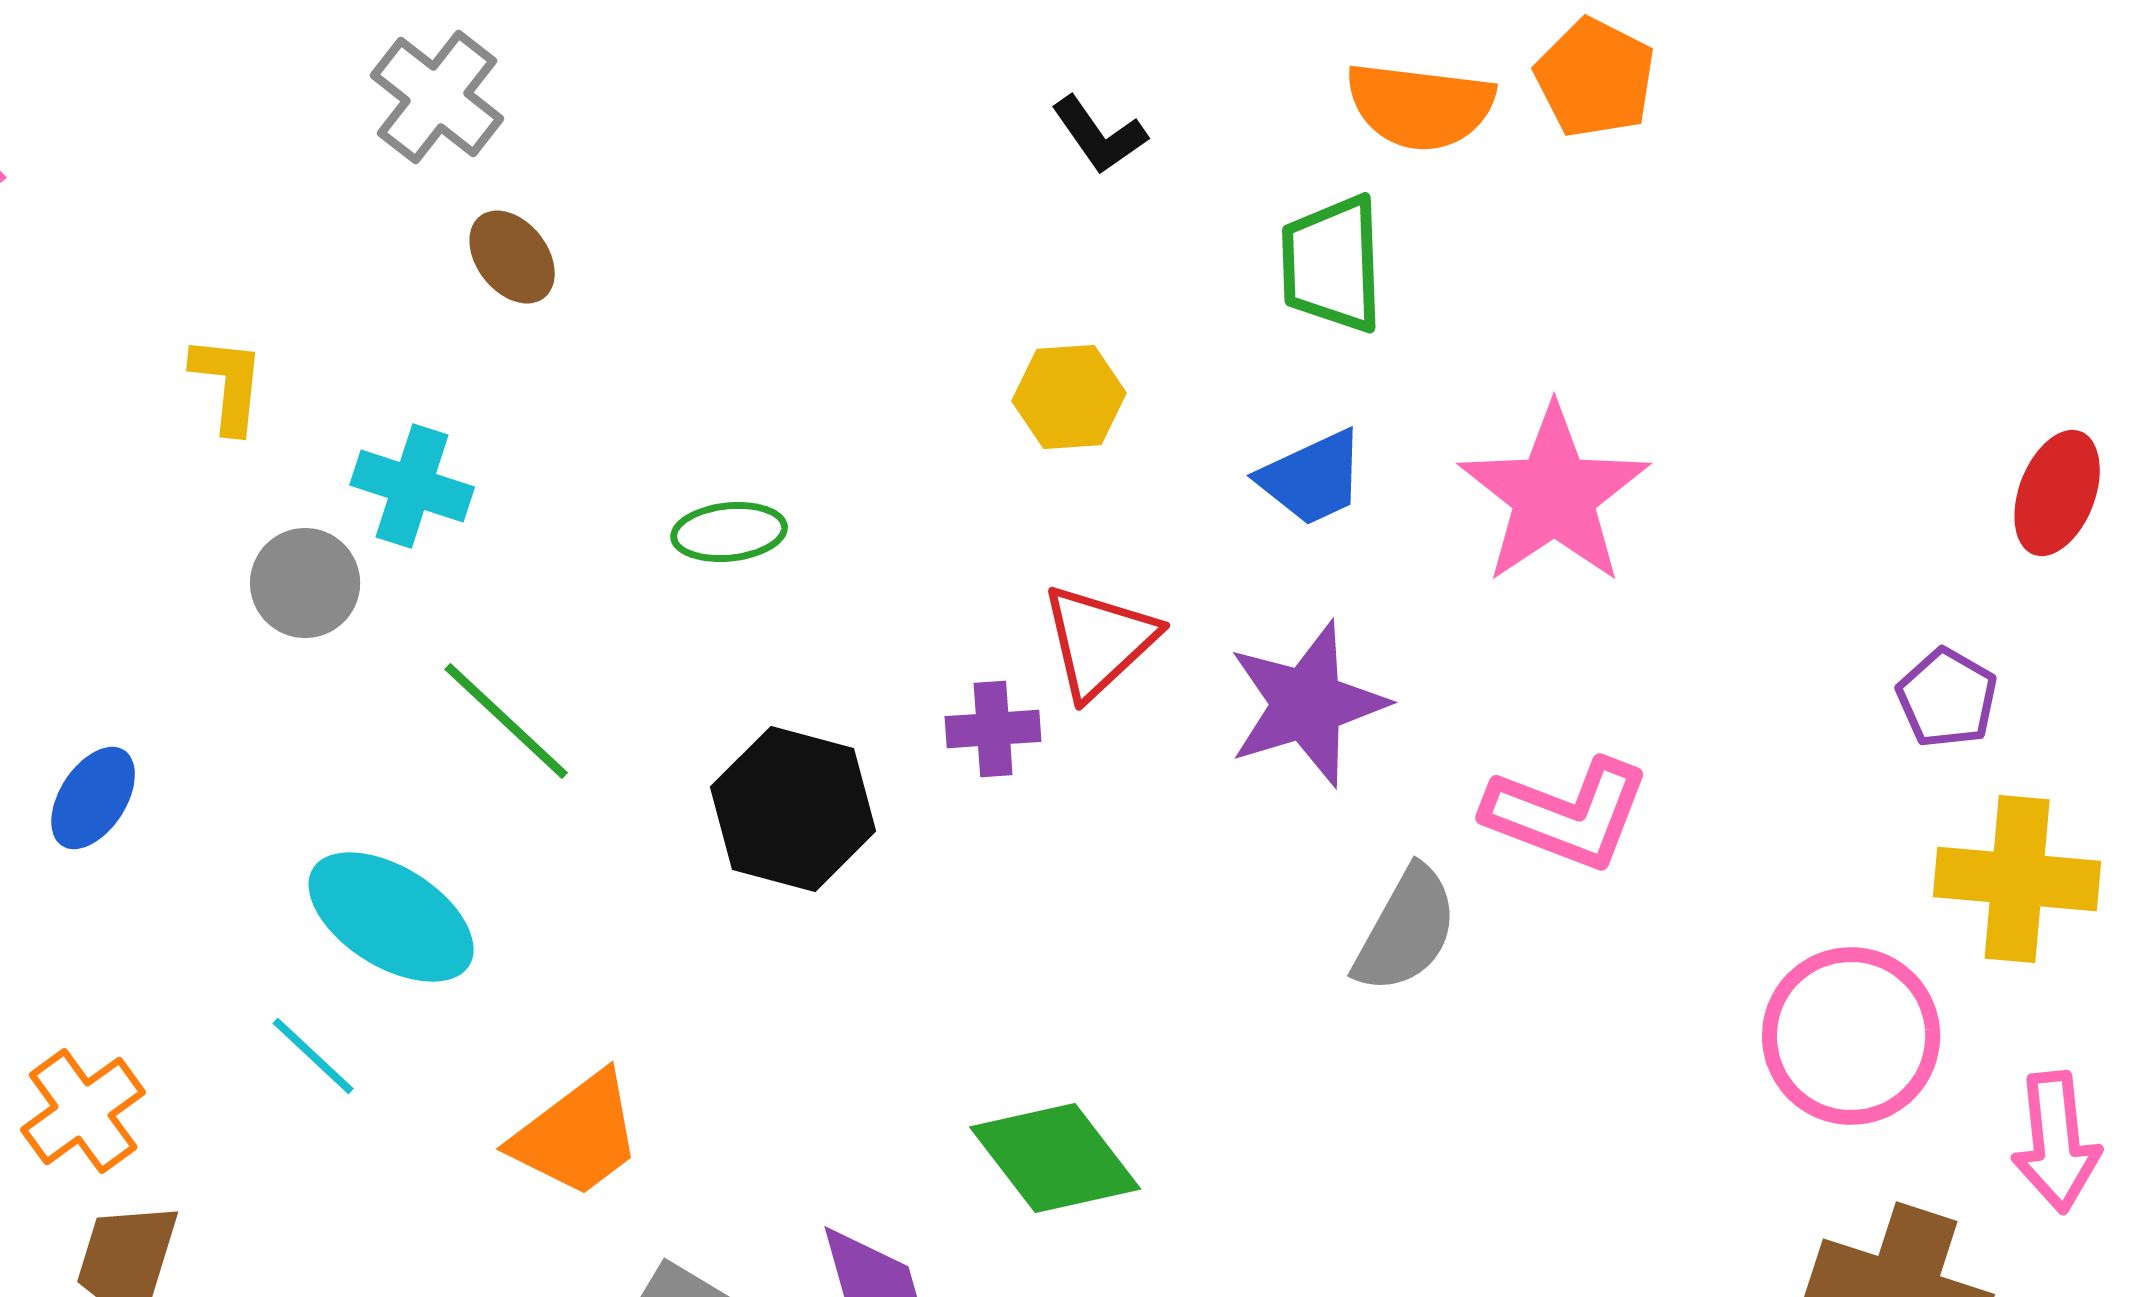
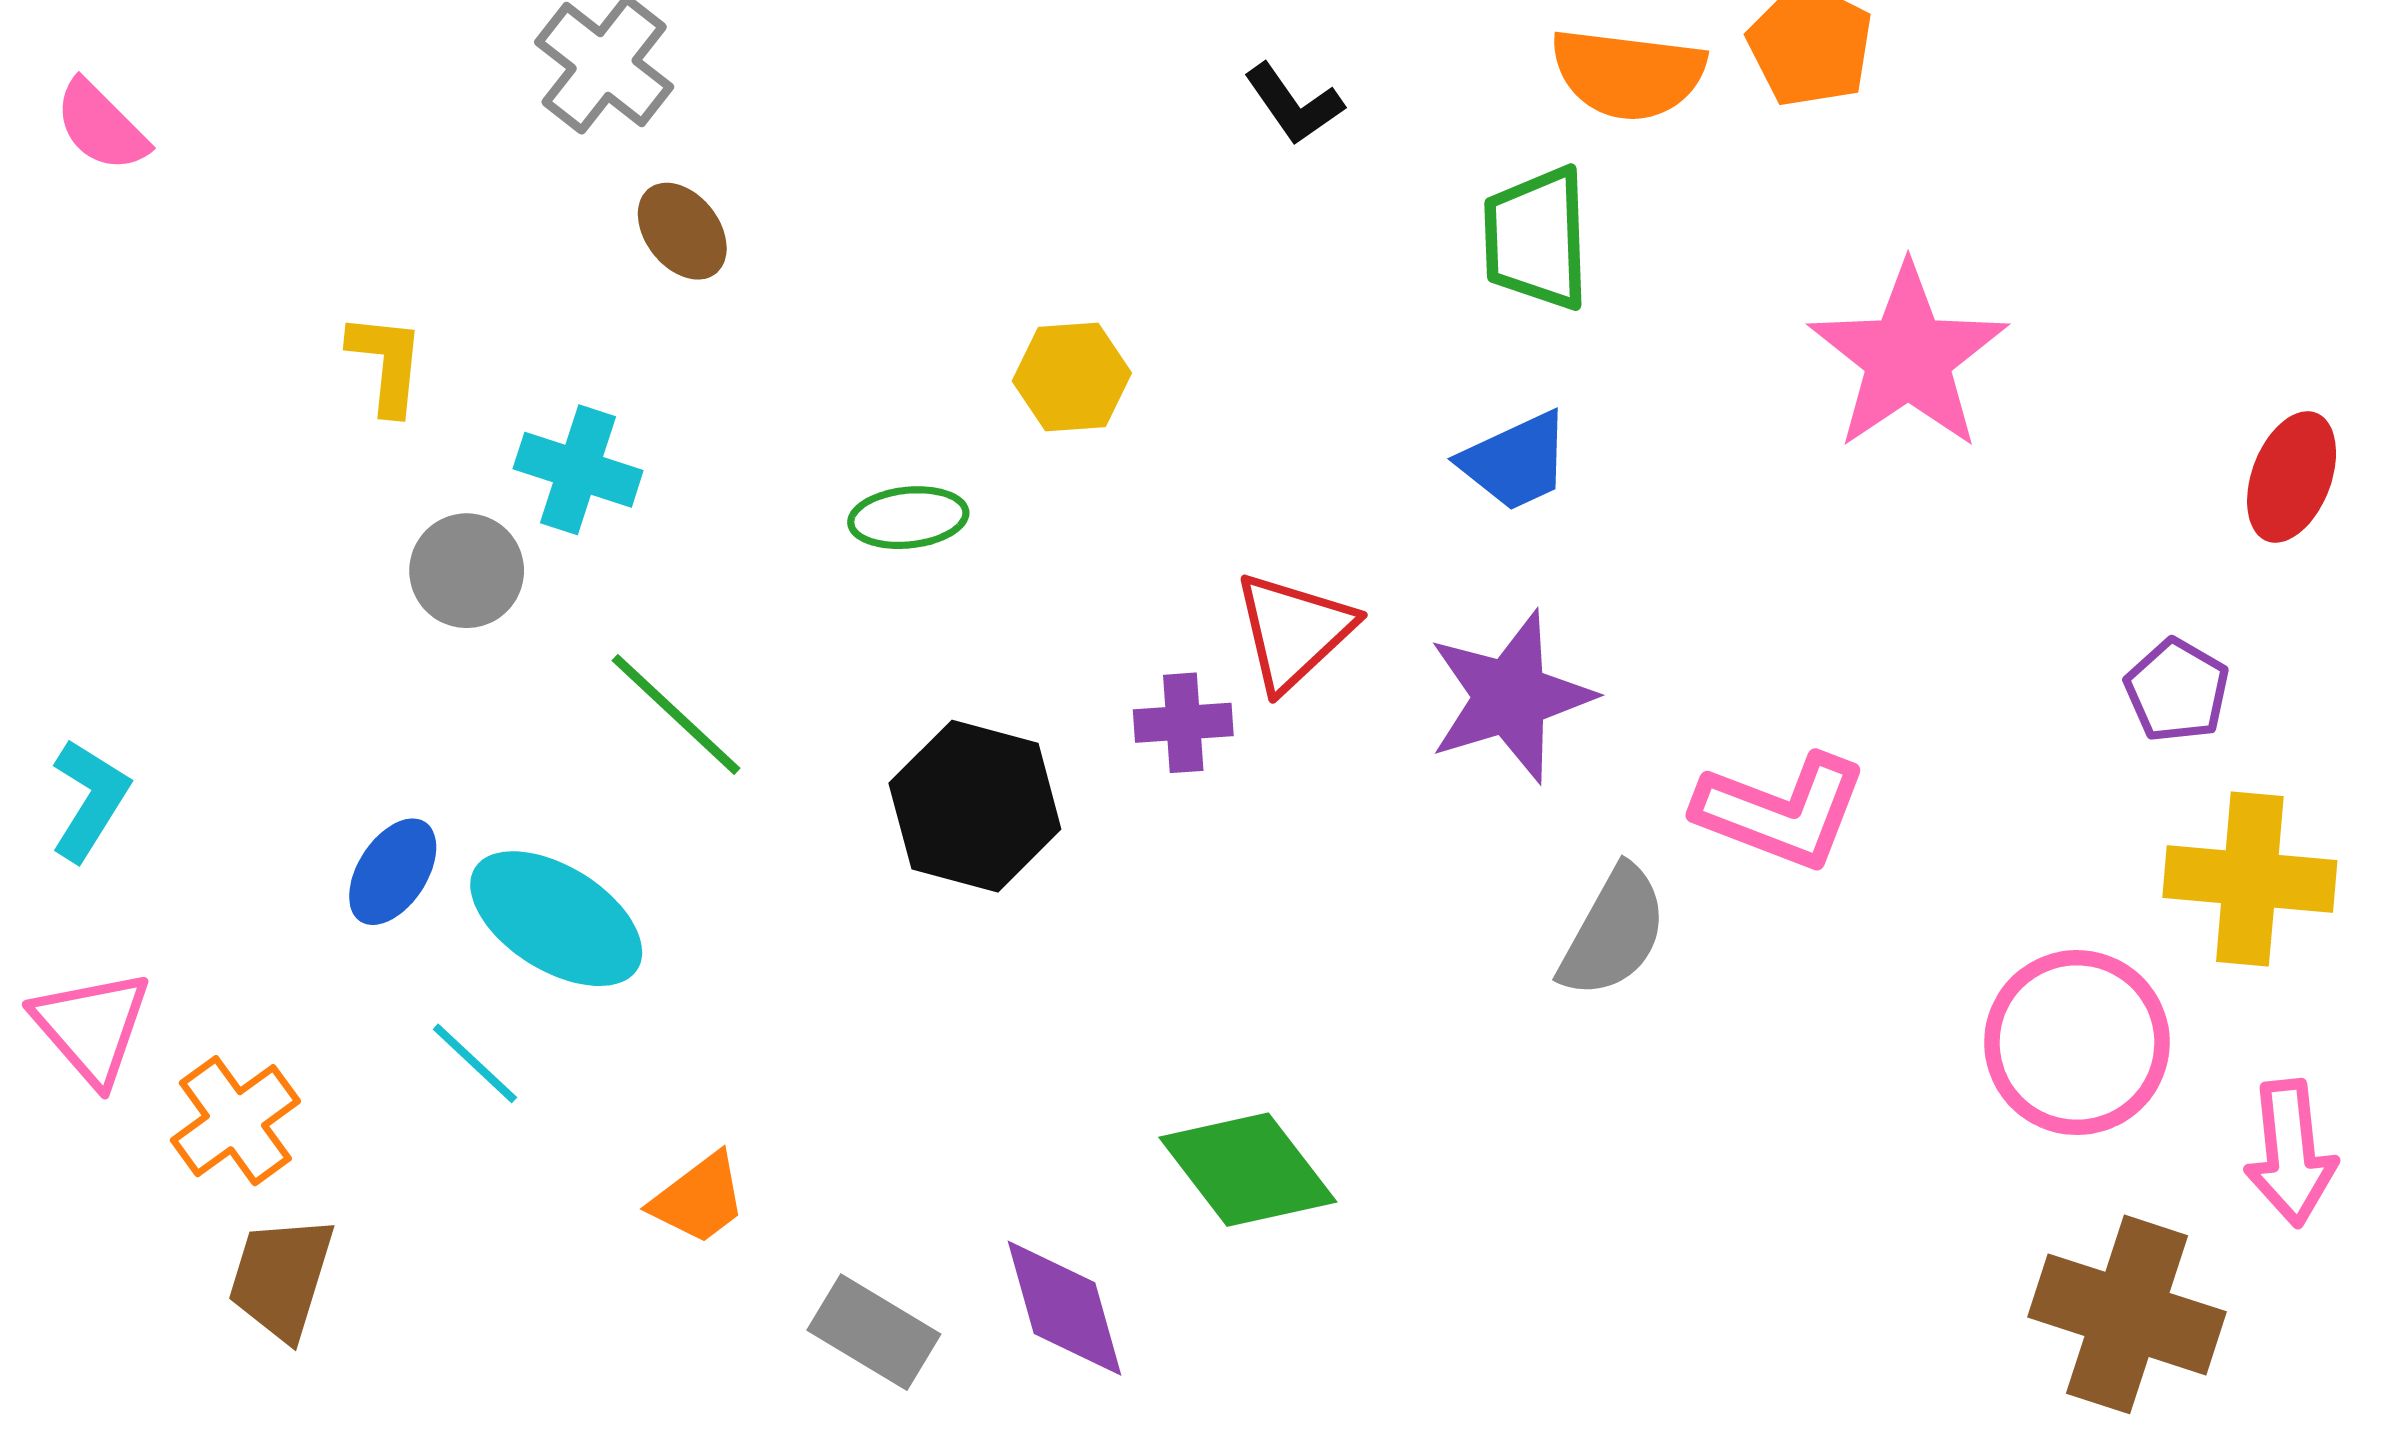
yellow hexagon: (1069, 397) -> (1072, 377), moved
pink star: (1554, 495) -> (1908, 357), moved
blue ellipse: (93, 798) -> (393, 872), moved
orange trapezoid: (577, 1135) -> (699, 1199), moved, size x0.7

